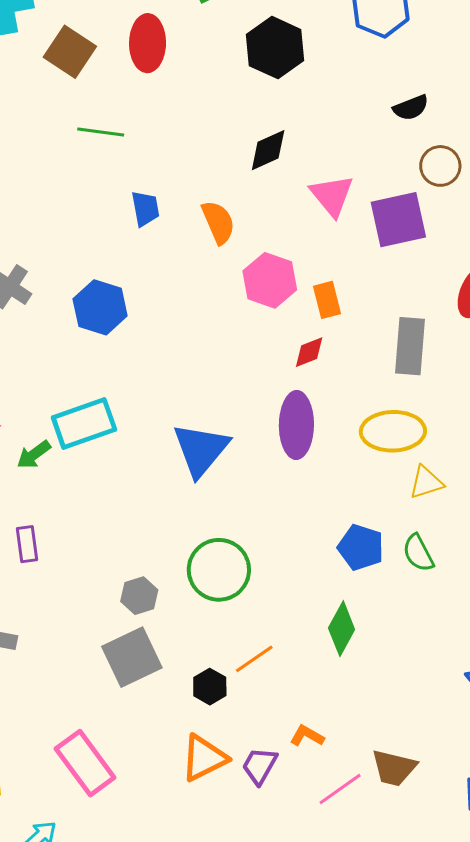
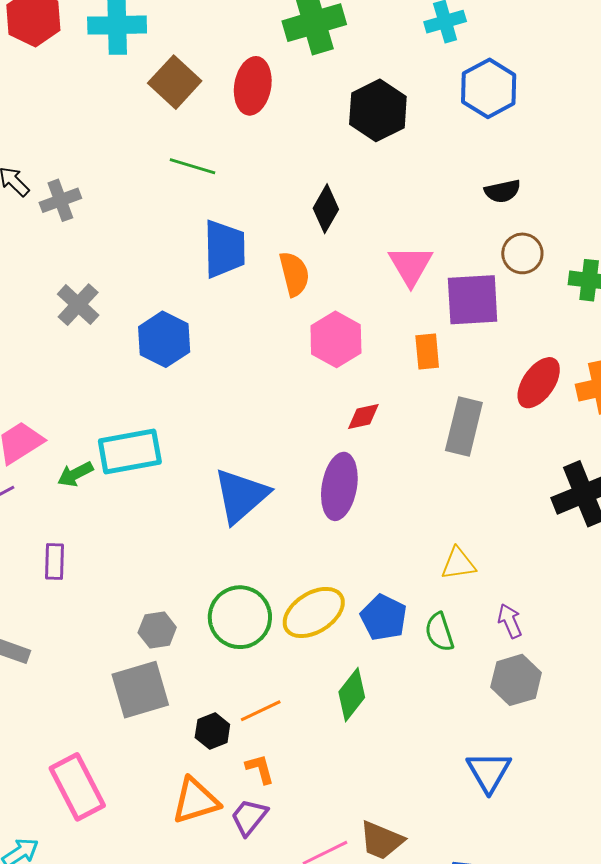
black diamond: (268, 150) -> (326, 209), moved, turned -45
blue trapezoid: (145, 209) -> (224, 249), size x1.6
orange rectangle: (327, 300) -> (427, 351), moved
yellow ellipse: (393, 431) -> (314, 612), moved, turned -40
orange L-shape: (307, 736) -> (260, 769), moved, turned 36

